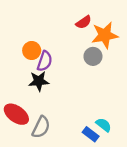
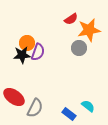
black star: (39, 81) -> (22, 55), moved
blue rectangle: (91, 134) -> (69, 114), moved

